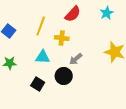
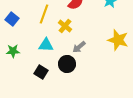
yellow cross: (62, 38) -> (65, 26), turned 32

